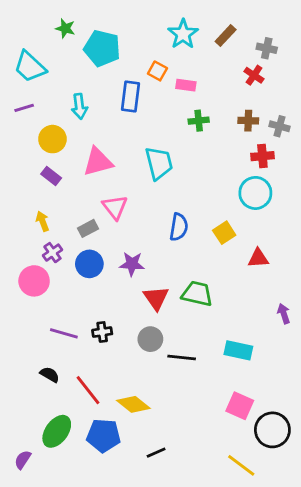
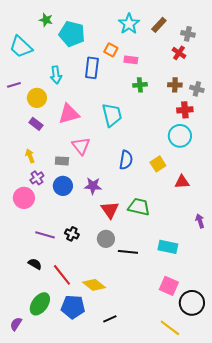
purple line: (24, 108) -> (14, 85), moved
gray rectangle: (88, 228) -> (62, 161), turned 32
black cross: (102, 332) -> (72, 234), turned 32

